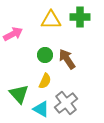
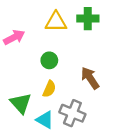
brown arrow: (67, 59) -> (90, 78), moved
gray cross: (66, 103) -> (72, 113), turned -30

